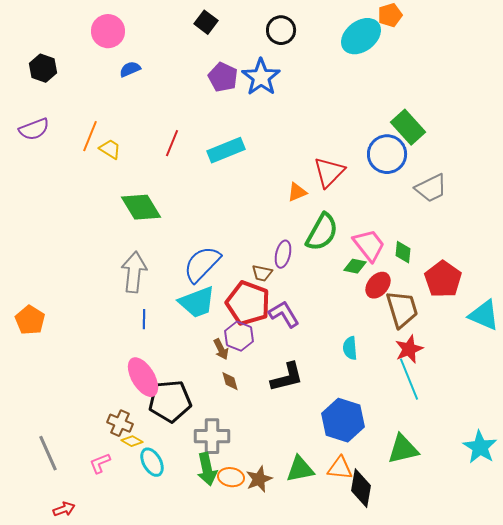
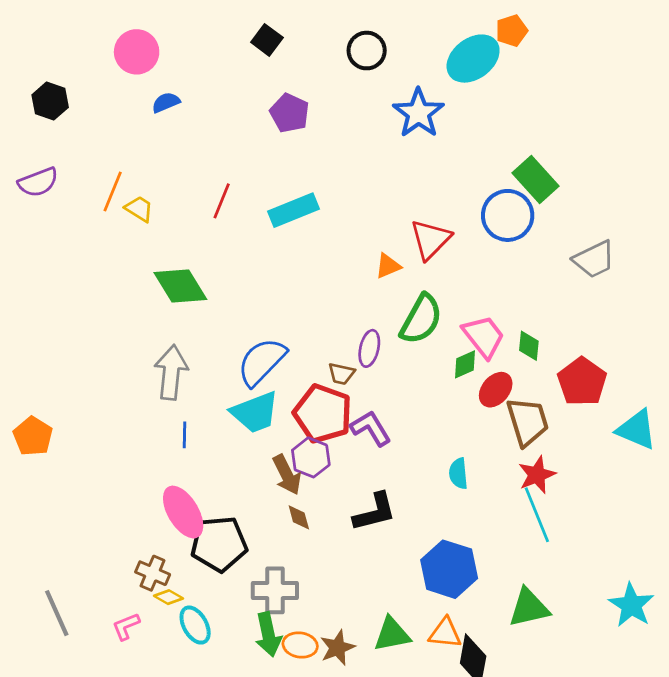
blue star: (261, 77) -> (419, 113), moved
gray trapezoid: (431, 188) -> (594, 259), moved
green diamond: (355, 266) -> (465, 364), turned -35
brown arrow: (221, 349) -> (287, 475), size x1.4

